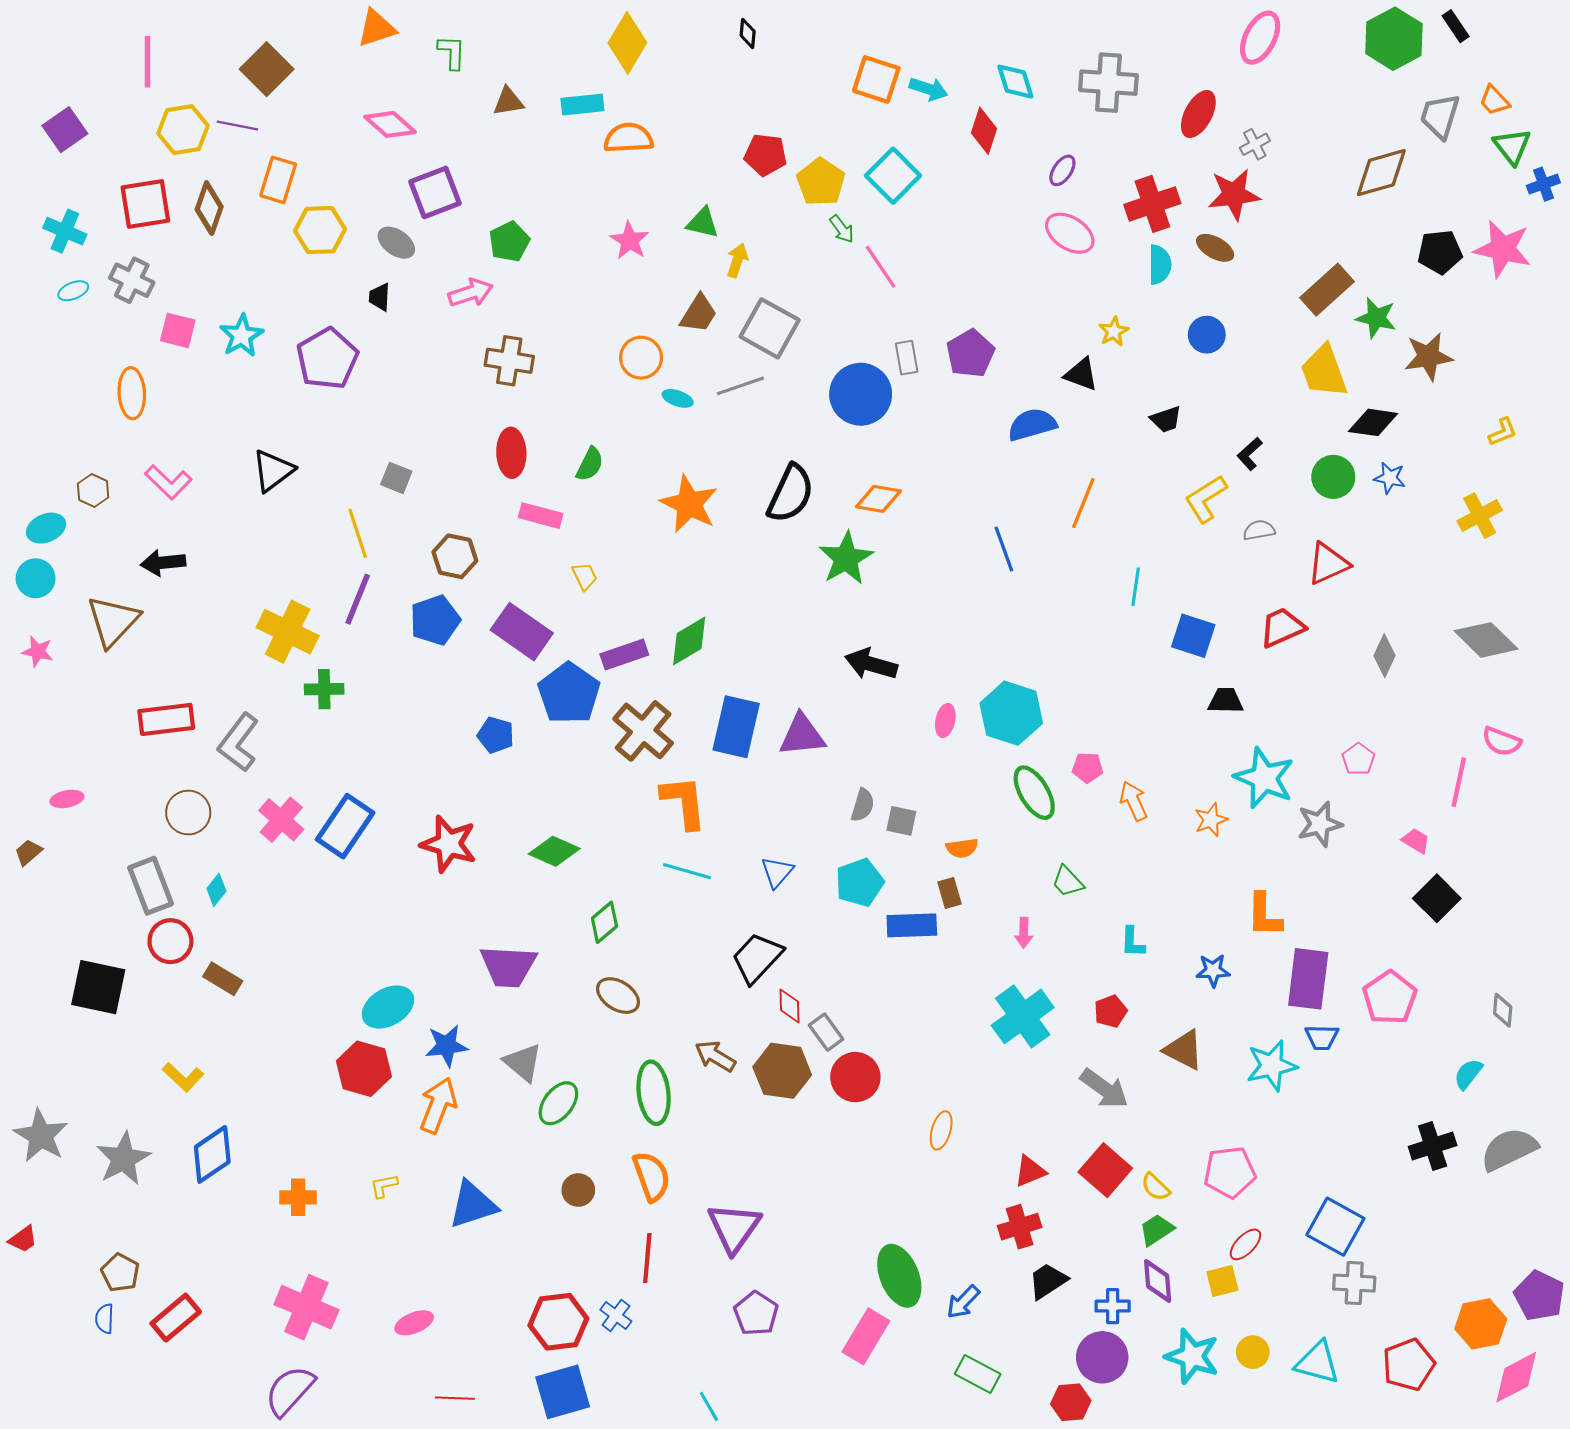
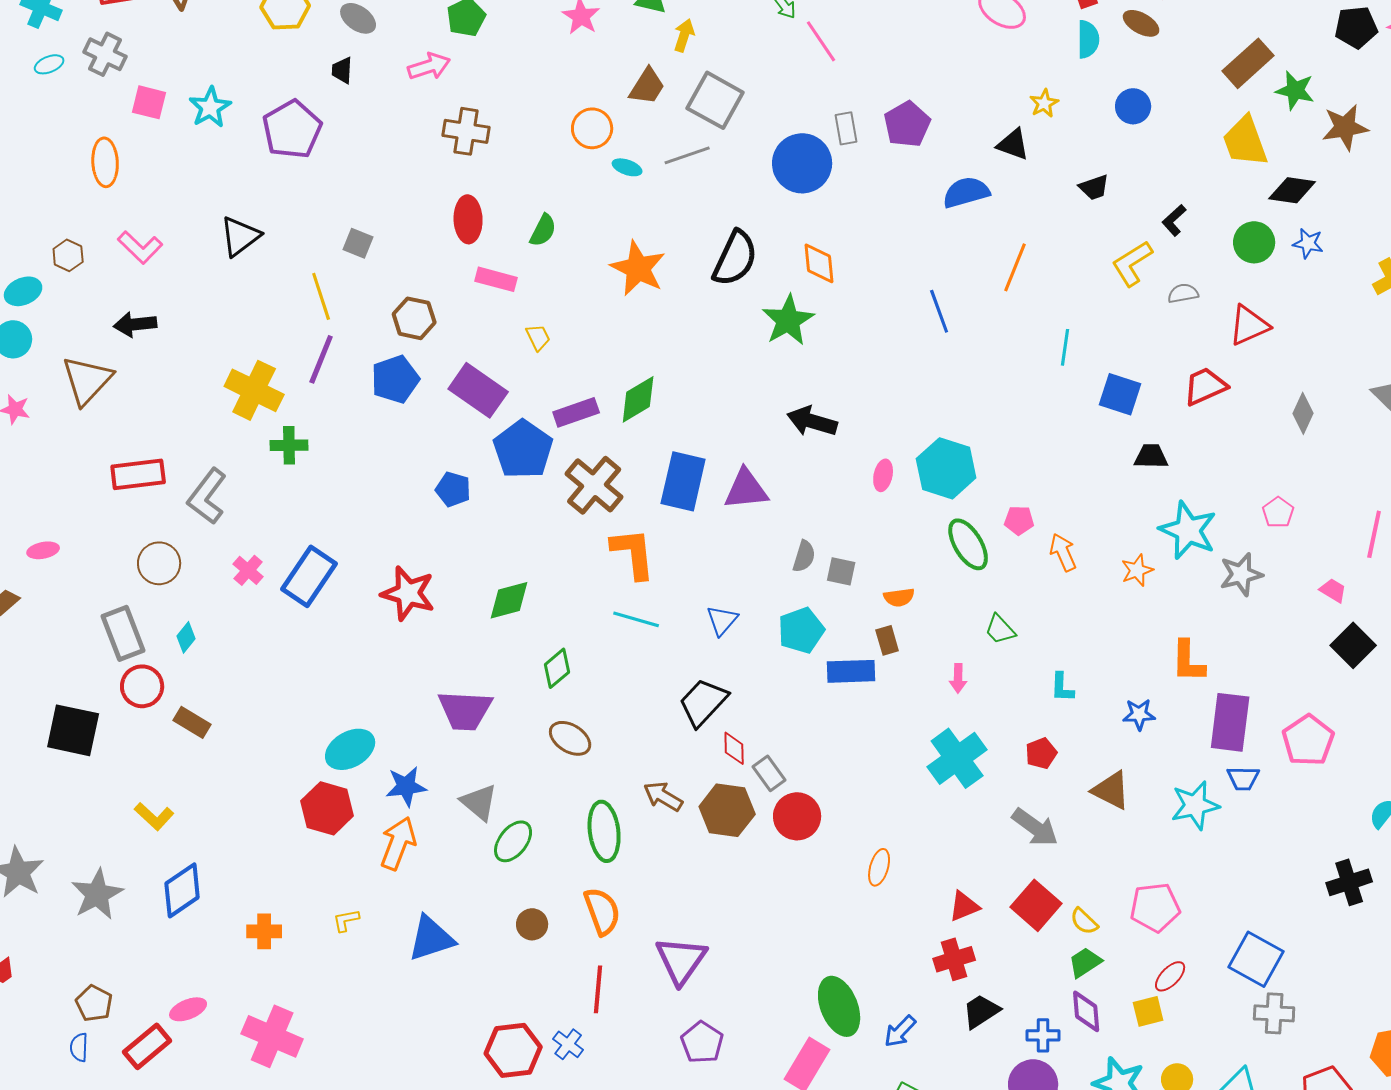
orange diamond: (878, 499) -> (819, 263), turned 75
pink cross: (281, 820) -> (248, 570), size x0.7
green diamond: (554, 851) -> (509, 600), turned -39
pink ellipse: (414, 1323) -> (188, 1009), moved

